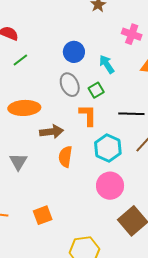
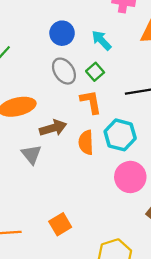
orange semicircle: (65, 157) -> (86, 142), moved
gray triangle: (18, 162) -> (31, 154), moved

